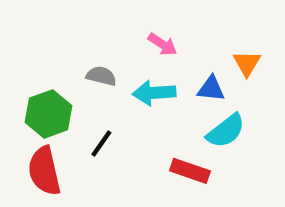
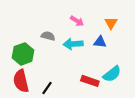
orange triangle: (247, 63) -> (111, 23), moved
cyan semicircle: (226, 131) -> (112, 74), moved
black line: (101, 144) -> (47, 88), moved

